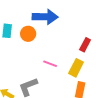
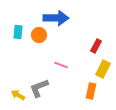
yellow rectangle: (76, 68) -> (103, 69), moved

